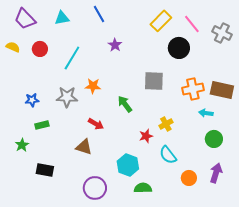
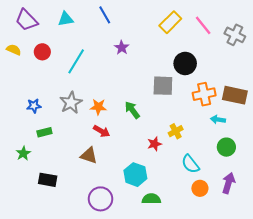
black circle: (179, 48) -> (185, 63), moved
orange star: (93, 86) -> (98, 107), moved
gray star: (67, 97) -> (71, 103), turned -30
cyan semicircle: (168, 155) -> (190, 164), moved

